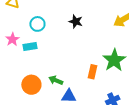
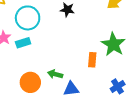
cyan circle: (37, 24) -> (28, 18), size x1.5

